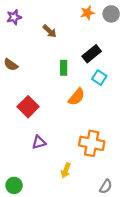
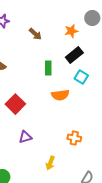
orange star: (87, 13) -> (71, 31), moved
orange semicircle: (77, 97) -> (60, 95), turned 42
orange cross: (92, 143) -> (74, 138), size x0.6

